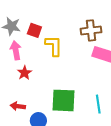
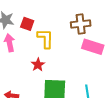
red star: (24, 73) -> (38, 65), moved

